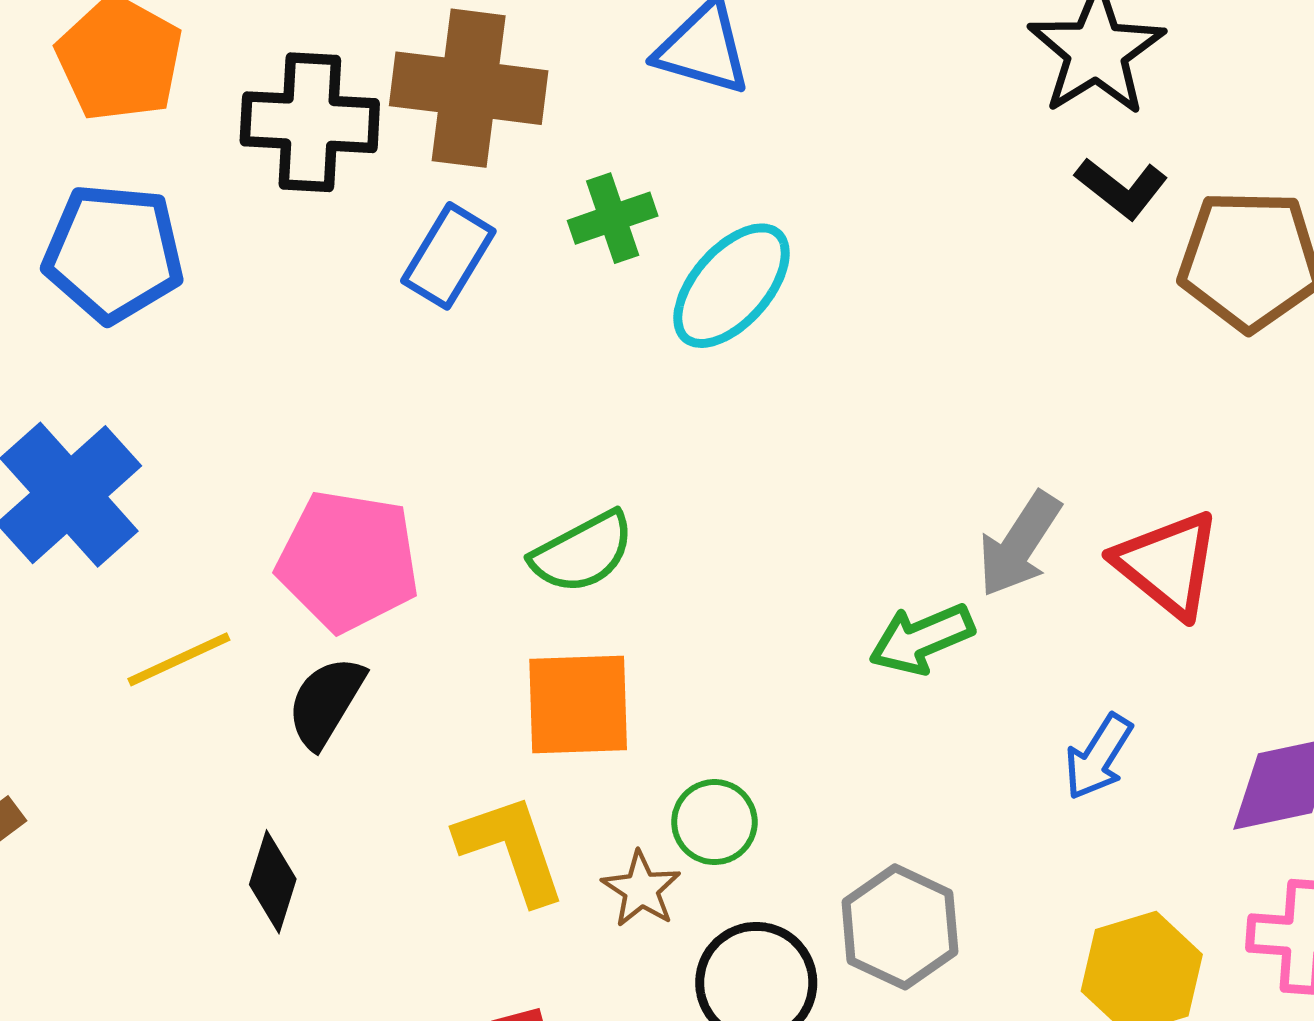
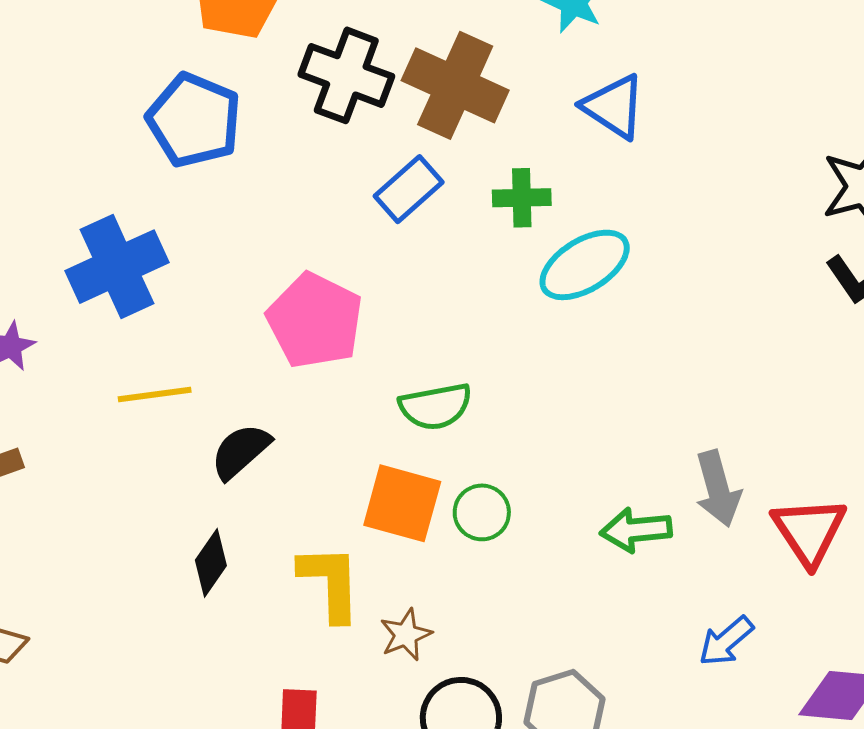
gray arrow: (1019, 544) -> (718, 489), turned -66
pink pentagon: (348, 561) -> (315, 321), moved
green circle: (714, 822) -> (482, 512), moved
black diamond: (273, 882) -> (211, 563), moved

